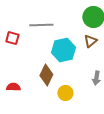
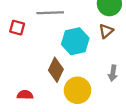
red semicircle: (13, 87) -> (25, 95), moved
yellow circle: (65, 93) -> (78, 90), size x1.5

